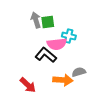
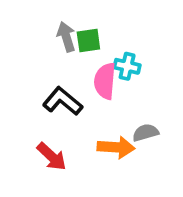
pink semicircle: (57, 44) -> (105, 81), turned 102
black L-shape: (46, 55) -> (63, 101), moved

